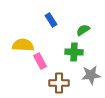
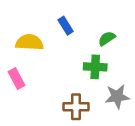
yellow semicircle: (23, 45) -> (29, 42), moved
pink rectangle: (40, 61) -> (17, 78), moved

